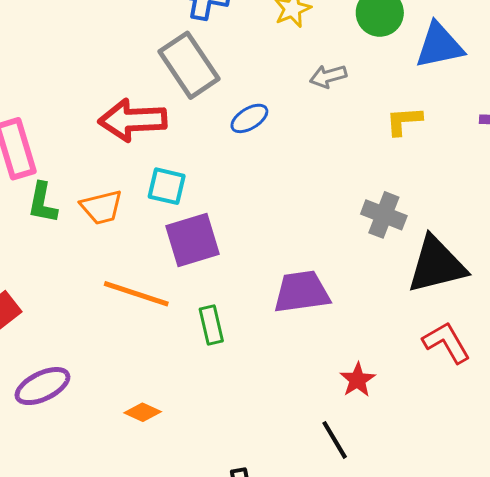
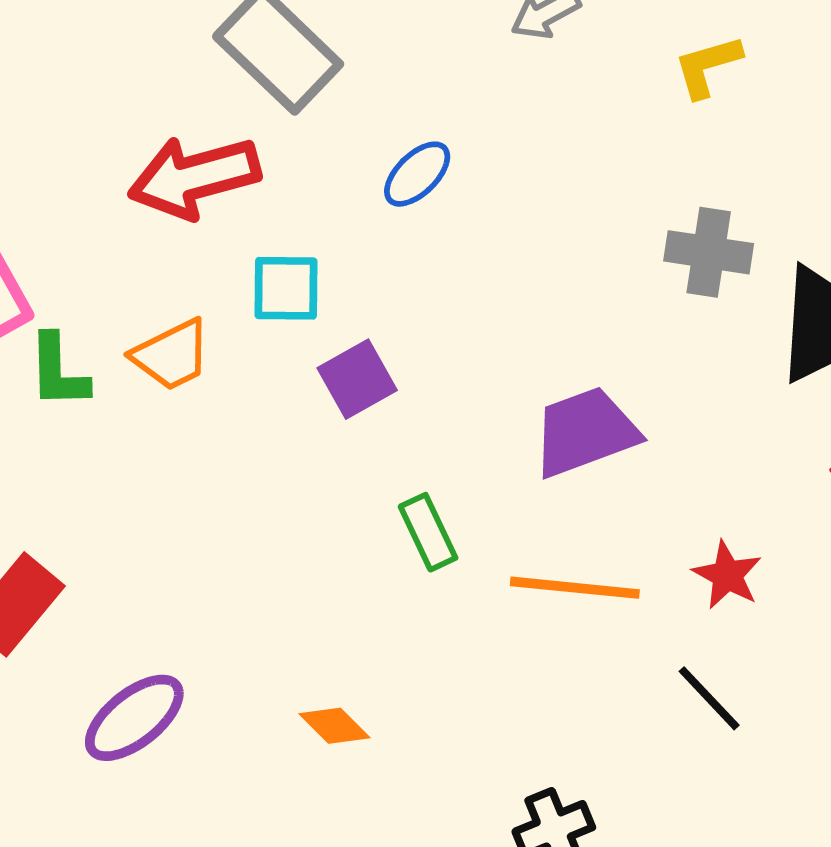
blue ellipse: (249, 118) -> (417, 174), moved
purple square: (192, 240) -> (357, 379), size x0.7
orange line: (136, 294) -> (575, 588), moved
orange diamond: (143, 412) -> (335, 726), turned 33

